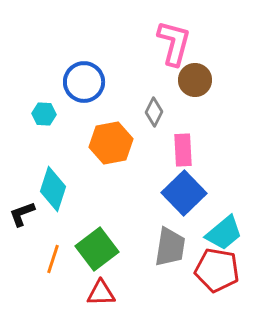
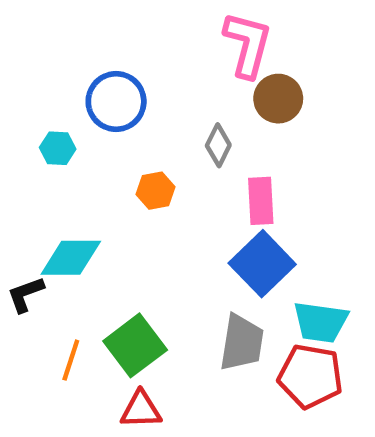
orange hexagon: (111, 143) -> (156, 191), size x0.6
cyan diamond: (53, 189) -> (71, 258), turned 72
cyan trapezoid: (224, 233) -> (321, 322), turned 48

